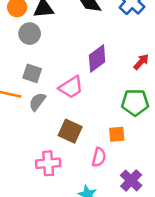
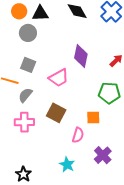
purple diamond: (97, 58) -> (81, 56), turned -45
gray semicircle: (37, 102) -> (25, 95), moved
pink cross: (48, 163) -> (24, 122), moved

